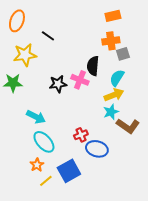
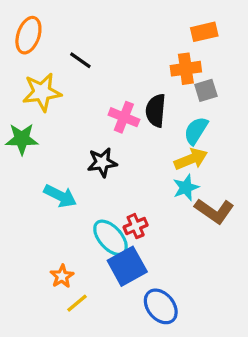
orange rectangle: (113, 16) -> (204, 32), moved
pink cross: (80, 80) -> (124, 117), moved
black star: (58, 84) -> (102, 162), moved
cyan ellipse: (44, 142) -> (111, 238), moved
blue ellipse: (97, 149) -> (161, 306), moved, turned 35
blue square: (69, 171) -> (127, 266), moved

